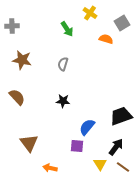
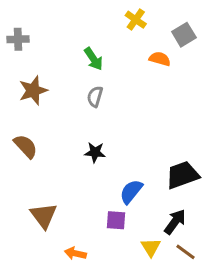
green arrow: (67, 29) -> (93, 59), moved
brown star: (22, 60) -> (33, 91), turned -30

